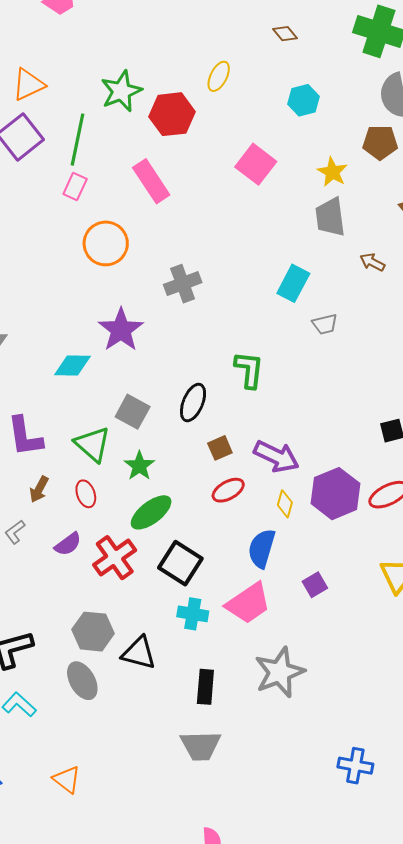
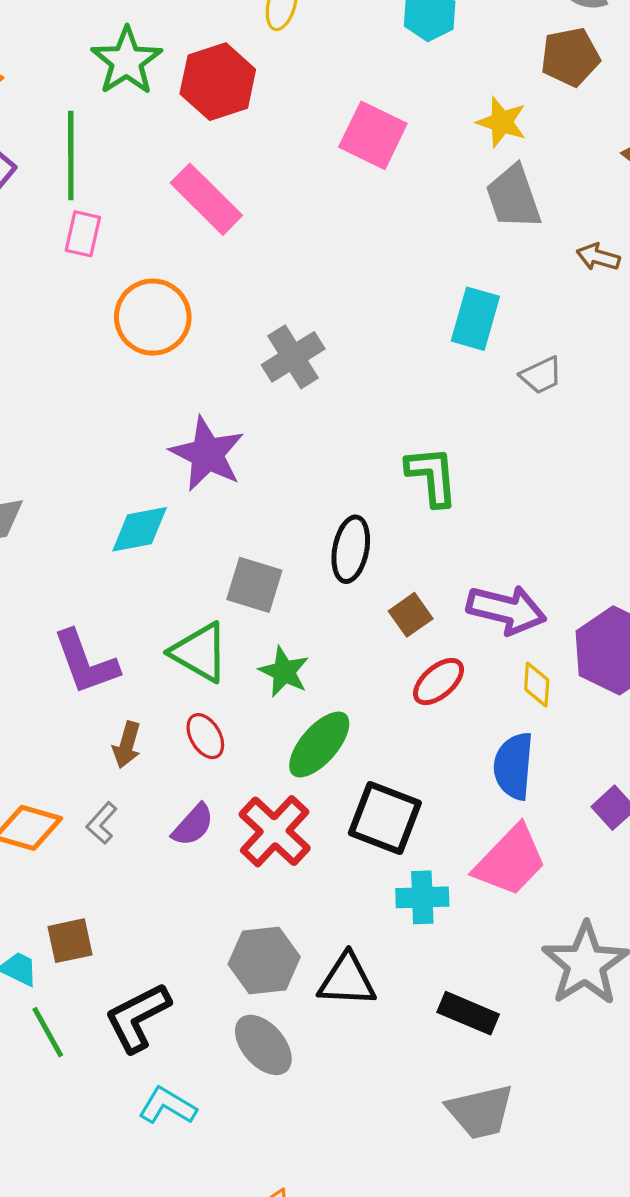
black rectangle: (205, 687) -> (468, 1013), turned -60

